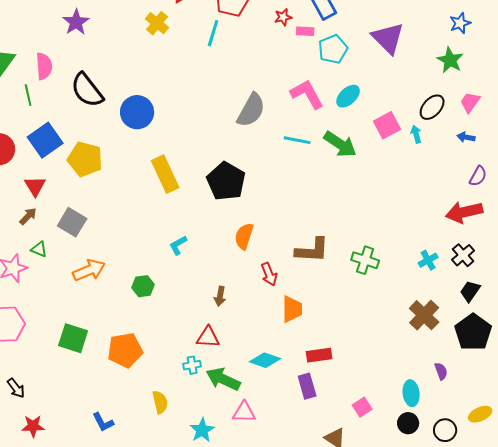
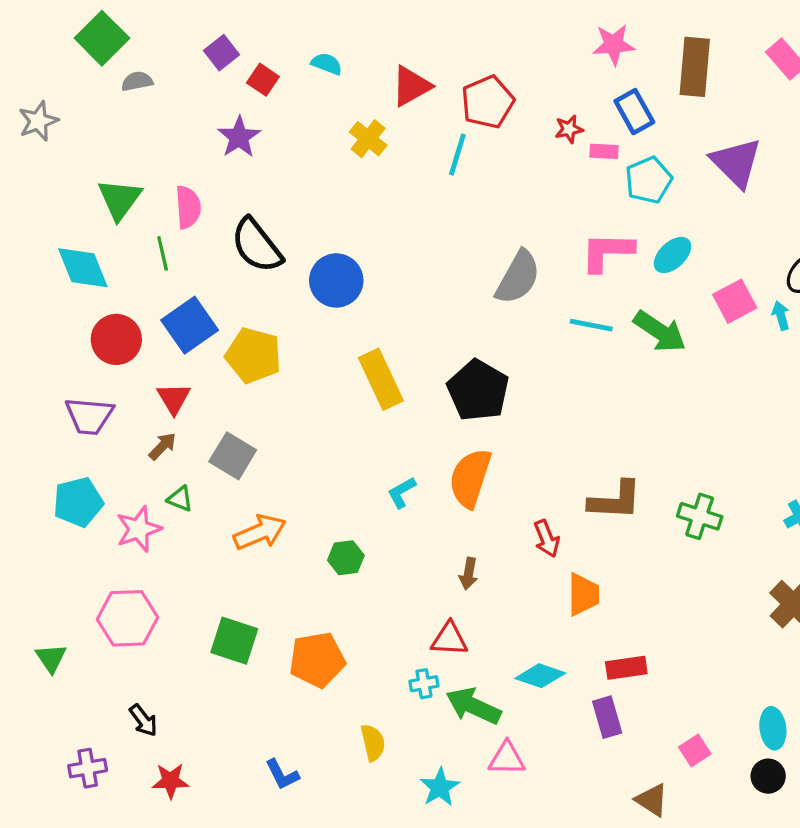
pink L-shape: (307, 94) -> (607, 252), turned -60
orange semicircle: (244, 236) -> (470, 478), moved, size x1.4

